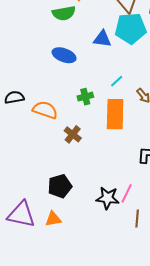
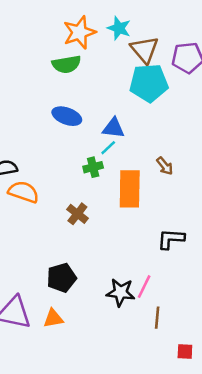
blue triangle: (102, 39) -> (113, 128), moved
cyan line: (117, 81) -> (108, 148), moved
orange semicircle: (45, 110) -> (24, 192), moved

